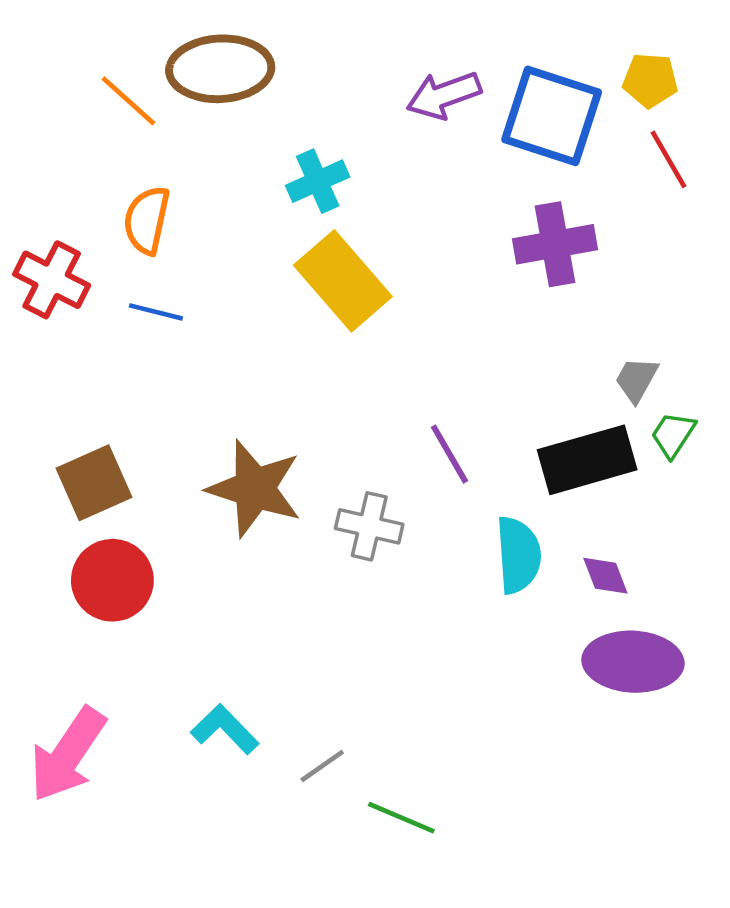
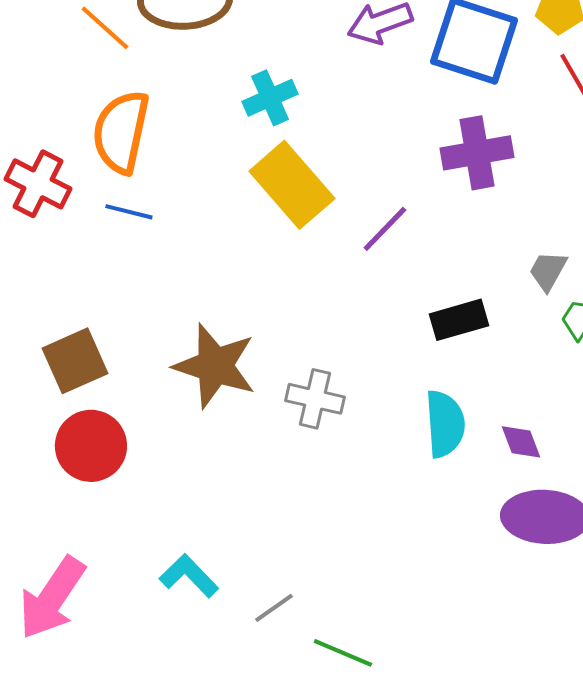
orange semicircle: (147, 220) -> (121, 132), size x1.4
purple line: (450, 454) -> (385, 229), moved, turned 74
black rectangle: (587, 460) -> (459, 320), moved, size x0.7

